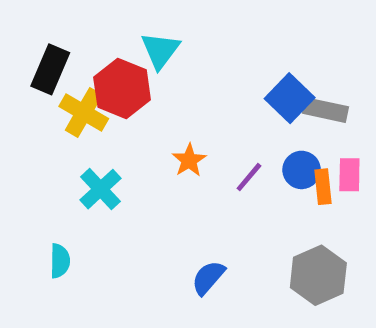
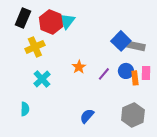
black rectangle: (50, 69) -> (23, 18), moved
red hexagon: (122, 89) -> (51, 22), moved
yellow cross: (84, 112) -> (35, 47), turned 36

